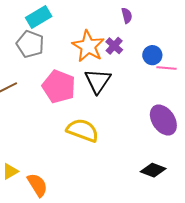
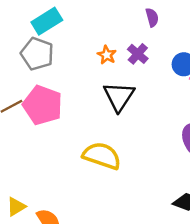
orange star: (88, 46) -> (107, 55), size x0.5
pink pentagon: (59, 87) -> (43, 105), moved

